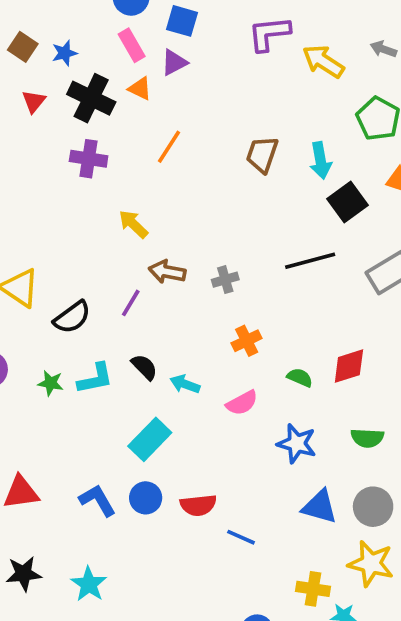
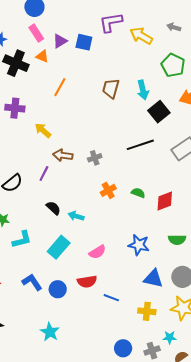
blue square: (182, 21) -> (84, 42), moved
purple cross: (89, 159) -> (15, 108), moved
green semicircle: (300, 378) -> (138, 193), moved
cyan L-shape: (95, 379) -> (22, 240), moved
pink semicircle: (242, 403) -> (97, 252), moved
blue circle: (146, 498) -> (58, 289), moved
cyan star: (89, 584) -> (50, 332), moved
yellow cross: (313, 589) -> (147, 311), moved

